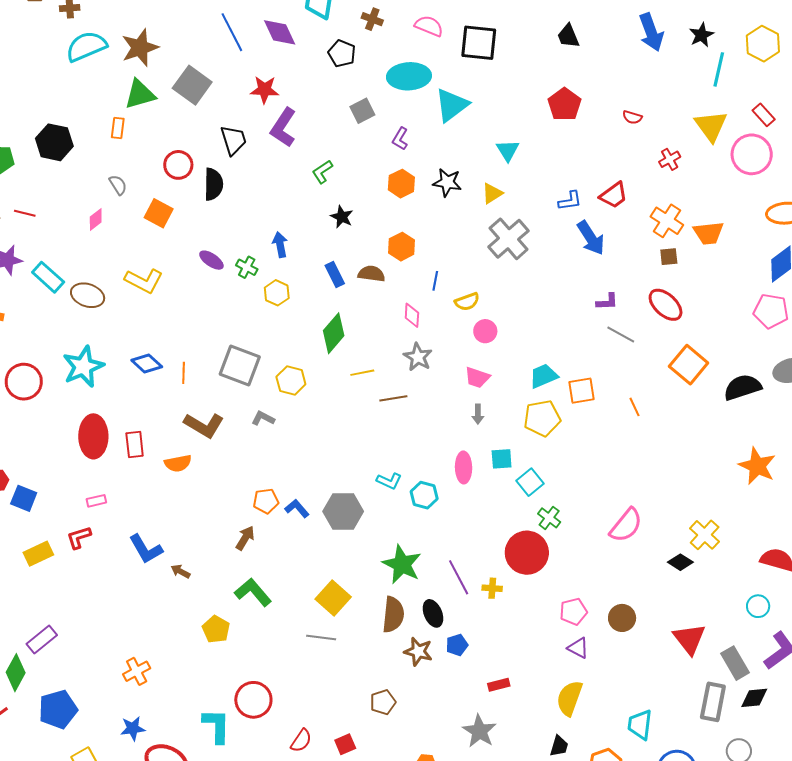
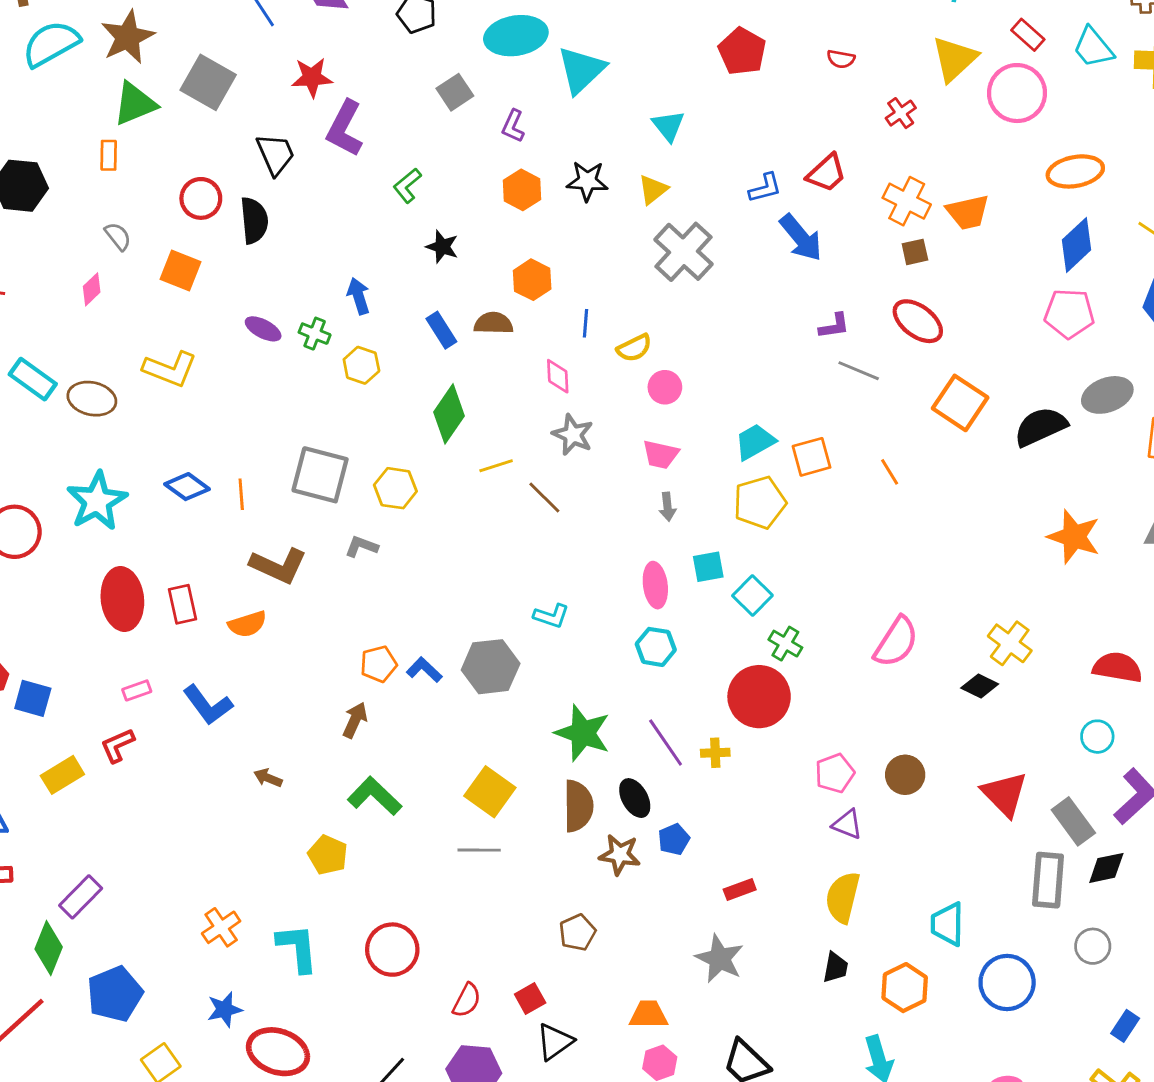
yellow triangle: (711, 126) -> (954, 59), turned 30
brown line: (393, 398) -> (544, 498), turned 60
cyan hexagon: (424, 495) -> (656, 647), moved
blue L-shape: (146, 549) -> (208, 705), moved
cyan L-shape: (216, 726) -> (297, 948), moved

